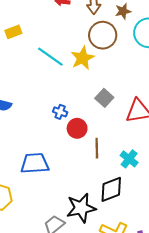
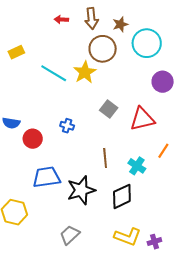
red circle: (77, 128) -> (33, 139), moved
black star: (81, 208) -> (81, 190), moved

